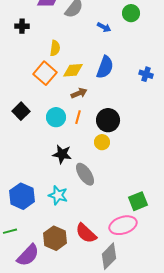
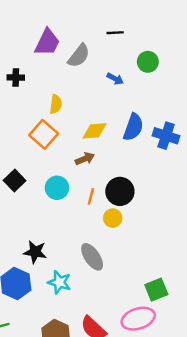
blue semicircle: (105, 67) -> (133, 127), moved
yellow diamond: (73, 70) -> (95, 131), moved
blue cross: (146, 74) -> (166, 136), size x1.5
orange line: (78, 117) -> (91, 196), moved
black star: (62, 154) -> (35, 252), moved

